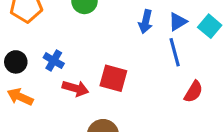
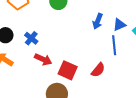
red square: (113, 78) -> (68, 70), moved
red semicircle: (193, 92) -> (98, 70), moved

